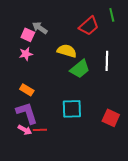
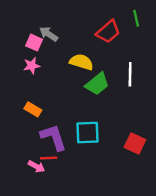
purple L-shape: (27, 113) -> (53, 137), moved
pink arrow: (25, 130) -> (36, 167), moved

